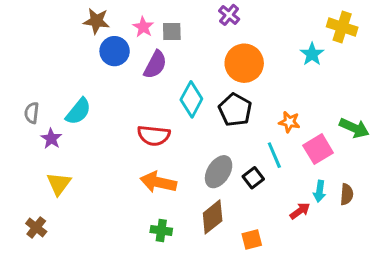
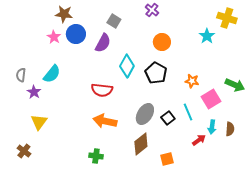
pink star: (143, 27) -> (54, 37), moved
gray square: (172, 32) -> (114, 21), turned 32
orange circle: (244, 63) -> (162, 42), size x0.7
cyan line: (274, 155) -> (188, 112), moved
green cross: (161, 230) -> (96, 156), moved

